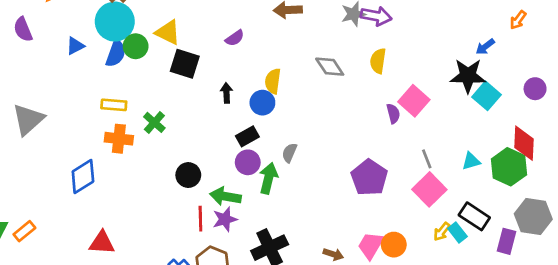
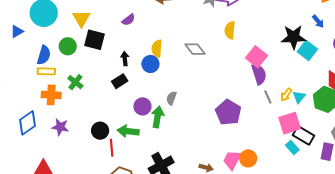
yellow triangle: (168, 32) -> (81, 18), turned 36
green circle: (136, 46) -> (68, 46), moved
blue arrow: (485, 47) -> (318, 21), moved, turned -88
blue semicircle: (116, 53) -> (44, 55), moved
gray diamond: (330, 67) -> (195, 49), moved
purple semicircle: (393, 114) -> (259, 74), moved, size x1.5
black rectangle: (247, 136) -> (120, 81), moved
cyan triangle: (471, 161) -> (299, 97), turned -32
black circle: (188, 175) -> (100, 131), moved
pink square: (429, 189) -> (290, 123), moved, turned 30
purple star: (225, 219) -> (60, 127), moved, turned 30
yellow arrow: (442, 232) -> (286, 95), moved

